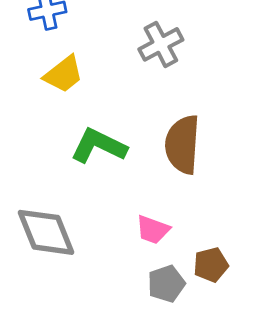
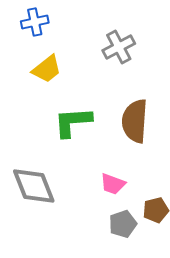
green L-shape: (99, 146) -> (73, 122), turned -30

